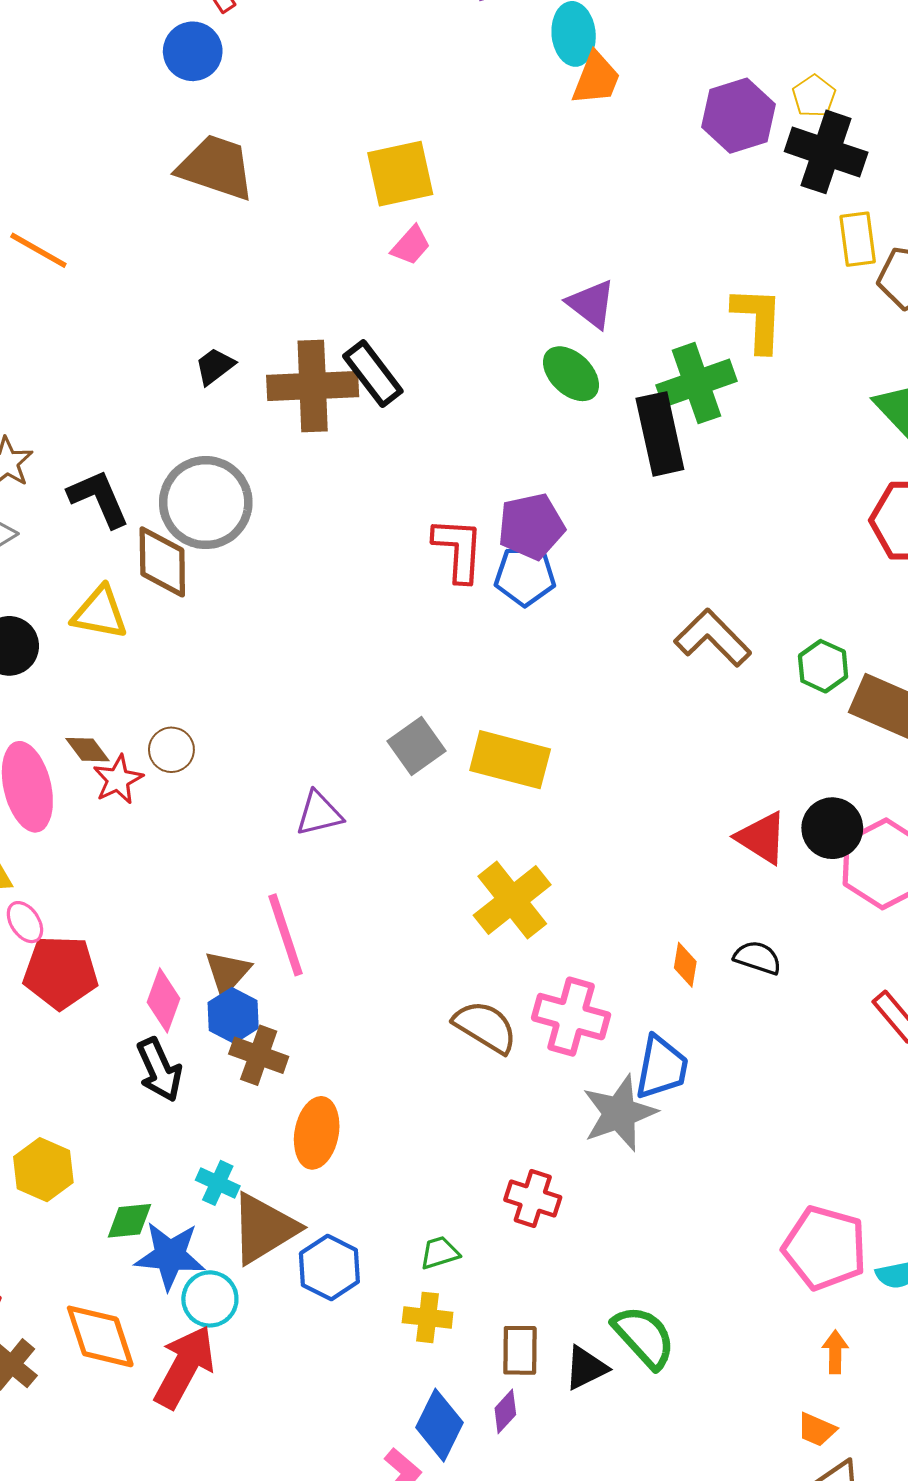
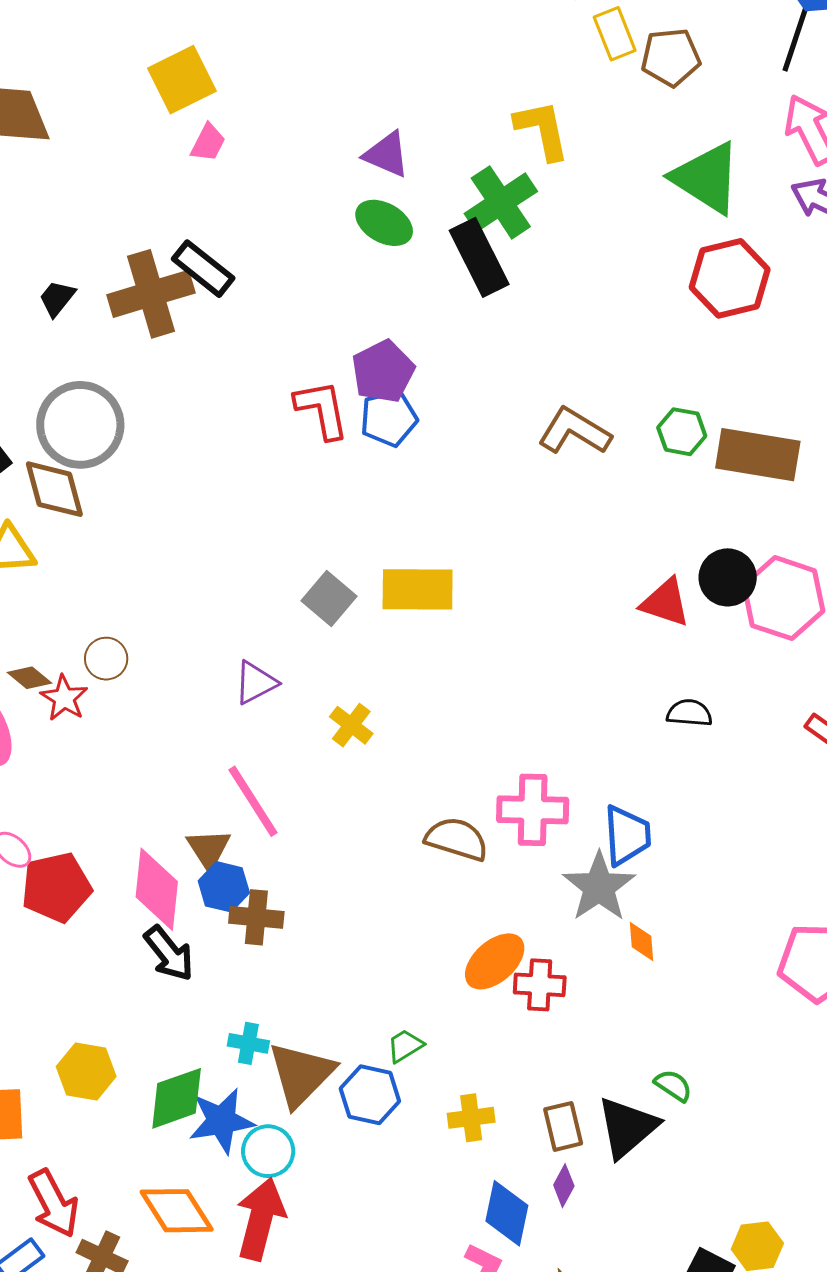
yellow cross: (512, 900) -> (351, 725), moved, size x0.6
orange diamond: (685, 965) -> (642, 942), moved
pink diamond: (164, 1000) -> (157, 889), size x1.4
orange ellipse: (317, 1133) -> (495, 961), moved, turned 52
green diamond: (129, 1221) -> (177, 1098), size x1.5
green trapezoid: (440, 1253) -> (405, 1046), moved
green semicircle: (644, 1337) -> (673, 1085), size x0.6
black triangle: (586, 1368) -> (627, 1127), size x1.5

